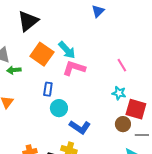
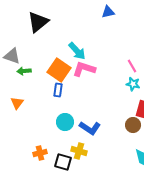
blue triangle: (98, 11) -> (108, 12), turned 32
orange square: (42, 54) -> (59, 70), moved
cyan star: (119, 93) -> (133, 84), moved
cyan circle: (59, 108) -> (65, 122), moved

